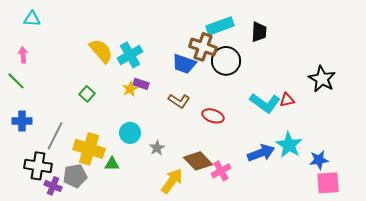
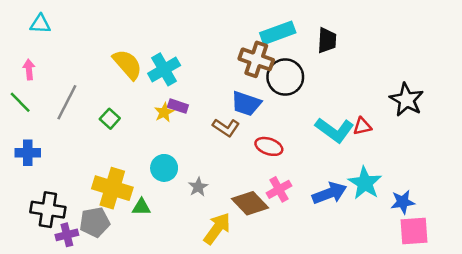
blue trapezoid: (184, 64) -> (246, 104), moved
gray line: (55, 136) -> (67, 102), moved
pink cross: (221, 171) -> (279, 189), moved
purple cross: (53, 186) -> (67, 235), turned -36

